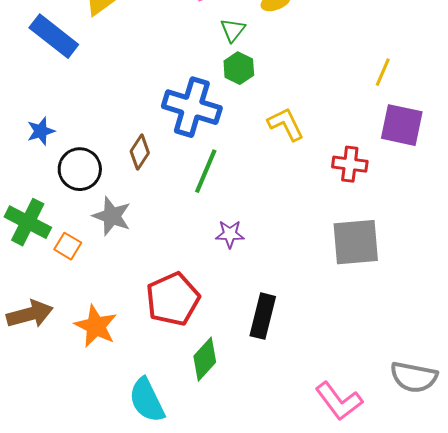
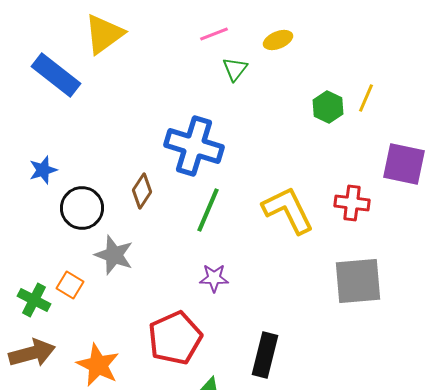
green hexagon: (239, 68) -> (328, 107), moved
yellow line: (383, 72) -> (366, 98), moved
yellow L-shape: (286, 124) -> (288, 210), moved, size x1.4
green cross: (28, 222) -> (34, 300), moved, size x0.7
purple star: (230, 234) -> (214, 278), moved

